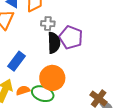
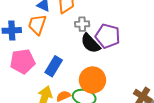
black semicircle: (54, 43) -> (90, 43), turned 145

